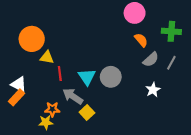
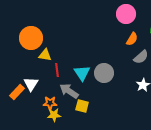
orange semicircle: (141, 40) -> (132, 39), turned 72
white triangle: (19, 84) -> (31, 84), moved, turned 35
yellow square: (87, 113) -> (82, 106), turned -32
yellow star: (46, 122) -> (54, 115), moved

